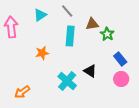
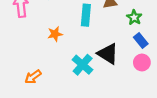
green star: (107, 34) -> (134, 17), moved
black triangle: (90, 71) -> (108, 54), size x1.5

